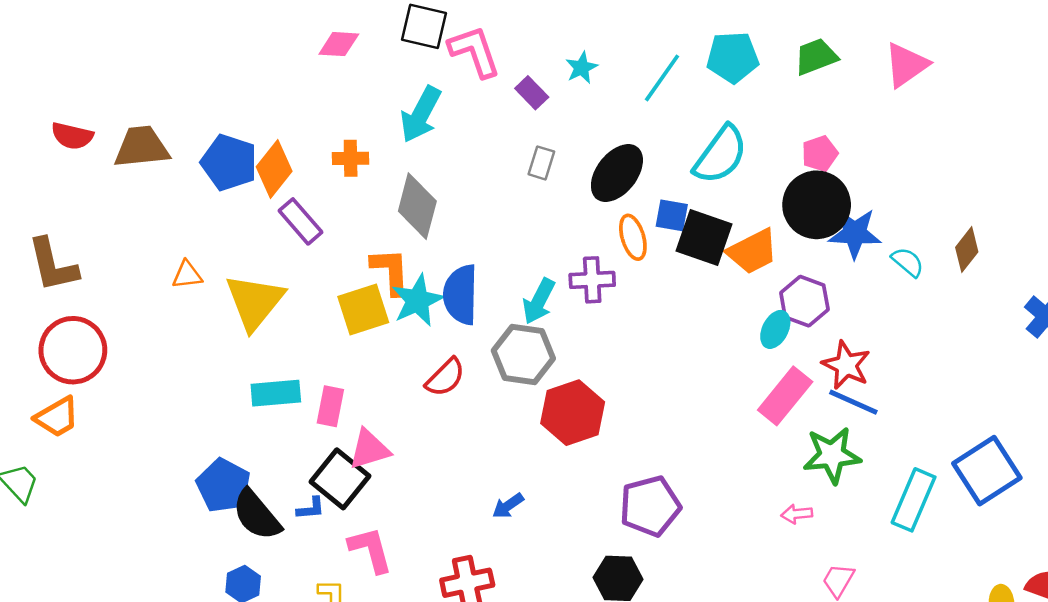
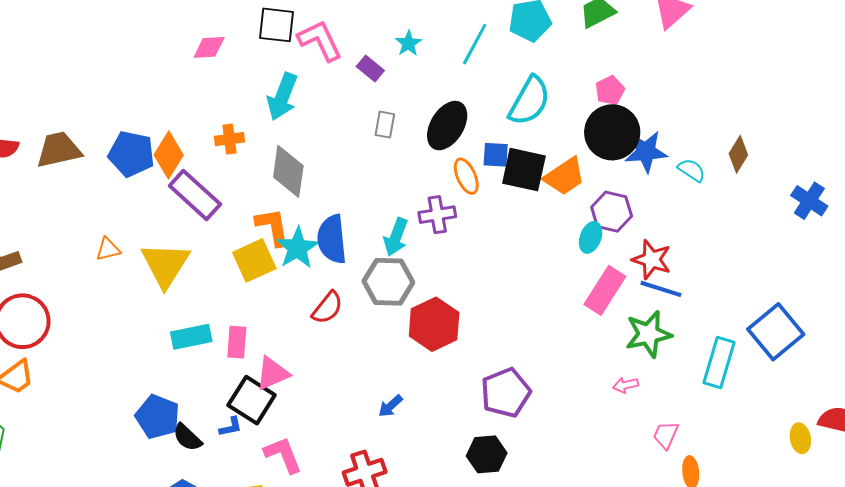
purple rectangle: (300, 221) -> (195, 195), size x1.4
black semicircle: (257, 515) -> (187, 437), size x0.7

